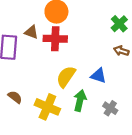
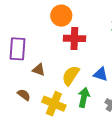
brown triangle: (31, 32) -> (39, 70), moved
red cross: (55, 39) -> (74, 38), moved

